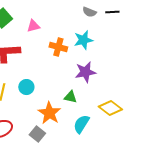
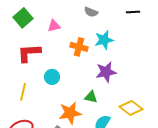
gray semicircle: (89, 12) -> (91, 12), moved
cyan circle: (26, 87) -> (52, 77), moved
orange star: (49, 113) -> (70, 113), turned 30

